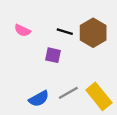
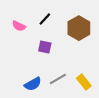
black line: (65, 32) -> (45, 19), moved, turned -64
yellow rectangle: (99, 96) -> (84, 82), size x0.7

